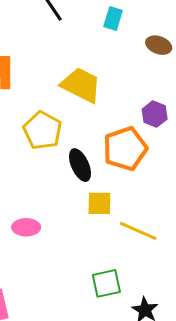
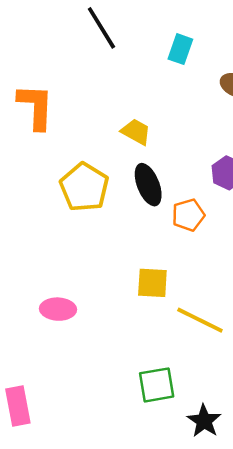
yellow trapezoid: (81, 85) -> (136, 132), size x0.6
orange pentagon: (125, 149) -> (188, 215), size x0.6
black ellipse: (80, 165) -> (148, 185), moved

